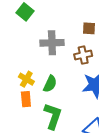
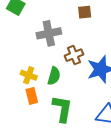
brown cross: (83, 55) -> (74, 55), moved

